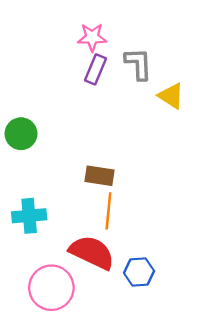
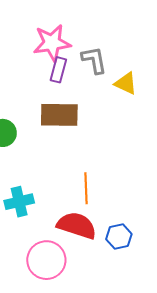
pink star: (92, 37) -> (52, 43), size x1.5
brown rectangle: (100, 176) -> (59, 115), moved, size x1.5

